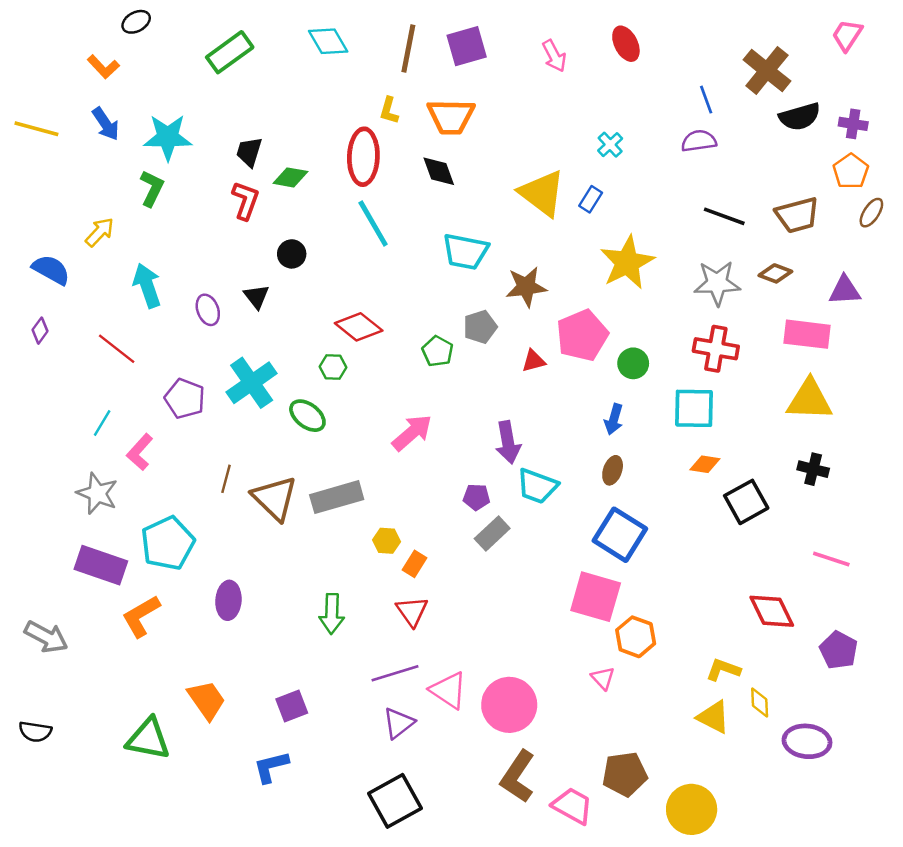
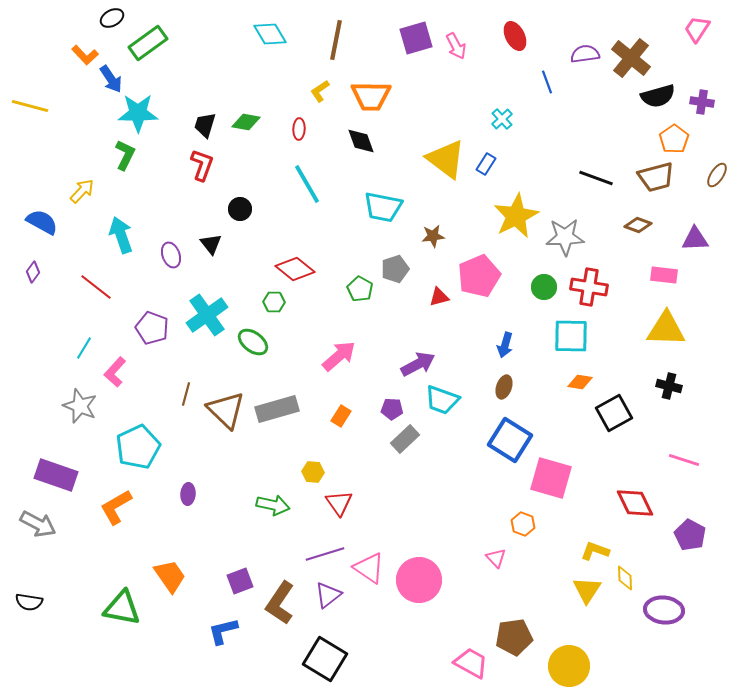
purple square: (467, 46) -> (416, 38), moved
green rectangle: (230, 52) -> (148, 43), moved
blue line: (706, 100) -> (547, 82), moved
yellow L-shape: (389, 111) -> (320, 91), turned 40
blue arrow: (106, 124) -> (111, 79), moved
purple semicircle: (699, 141) -> (585, 54), moved
red ellipse: (363, 157) -> (299, 129), size x0.5
orange pentagon: (851, 171) -> (674, 139), moved
green diamond: (290, 177) -> (246, 122), moved
gray star: (717, 283) -> (565, 237), moved
brown star: (526, 287) -> (433, 236), size x0.7
pink rectangle: (807, 334) -> (664, 275), size x0.7
green circle: (633, 363) -> (544, 287), moved
purple arrow: (508, 442) -> (418, 364), turned -108
yellow hexagon: (386, 541) -> (313, 472), moved
orange rectangle: (414, 564) -> (341, 416), moved
purple rectangle: (101, 565) -> (56, 475), moved
pink square: (596, 597) -> (551, 478), moved
purple ellipse: (228, 600) -> (188, 494), size x0.7
green arrow: (332, 614) -> (273, 505), turned -80
orange hexagon: (636, 637) -> (523, 524), size x0.7
yellow triangle: (713, 717) -> (587, 590), turned 36
brown L-shape: (518, 777) -> (280, 603), moved
black square: (395, 801) -> (325, 659), turned -30

